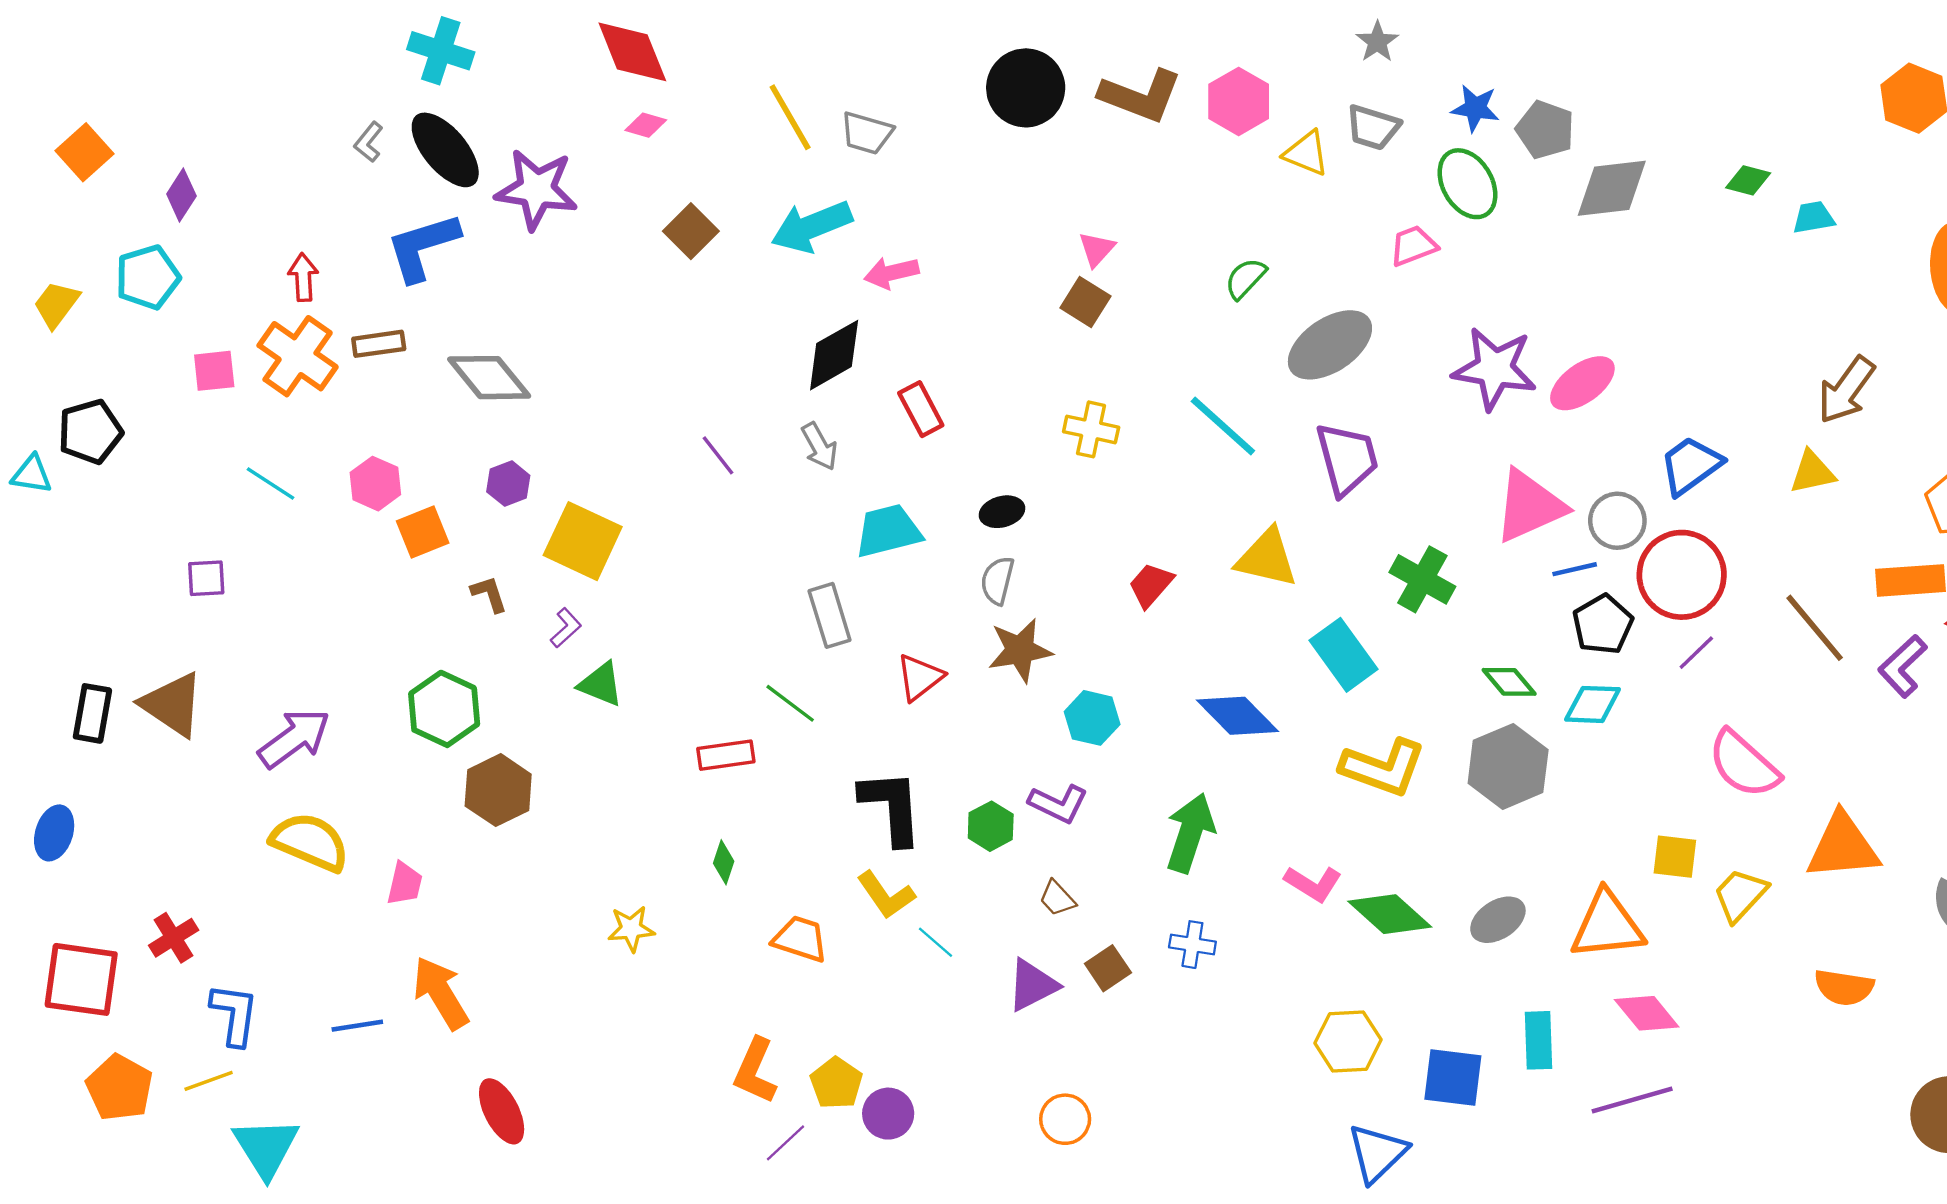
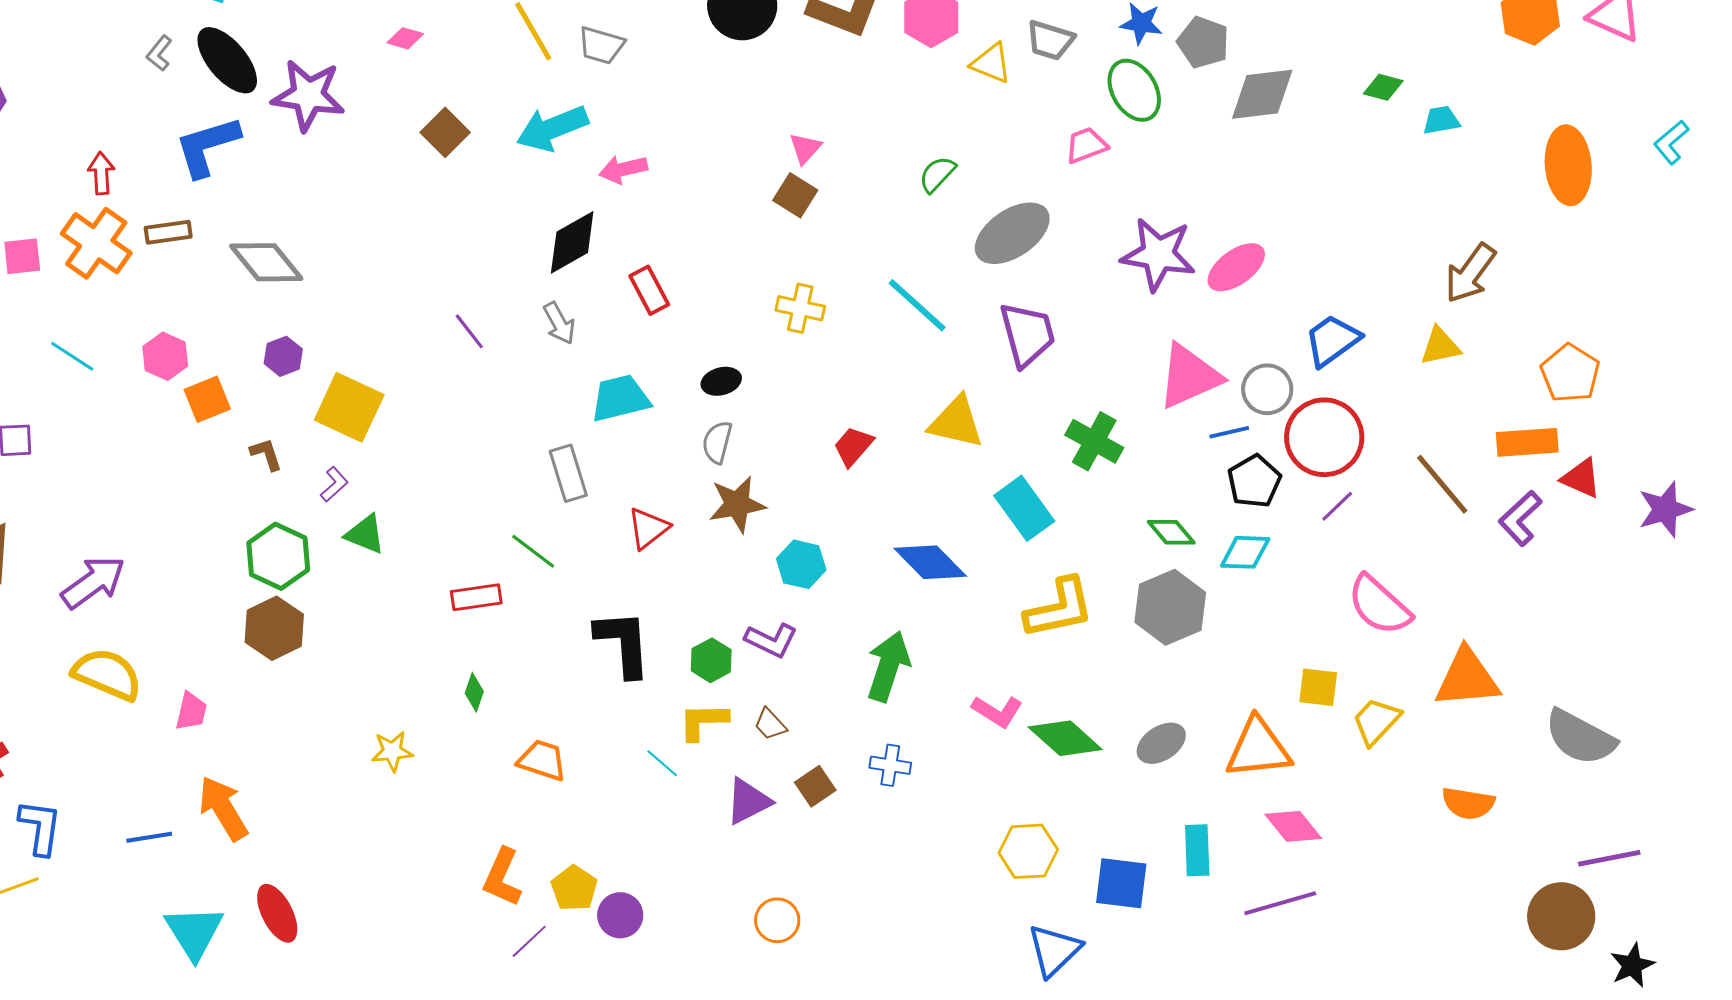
green hexagon: (444, 709) -> (278, 556), moved
yellow L-shape: (1383, 768) -> (1059, 608), turned -32
yellow L-shape: (886, 895) -> (703, 721), moved, turned 124
cyan triangle: (266, 1147) -> (194, 932), moved

